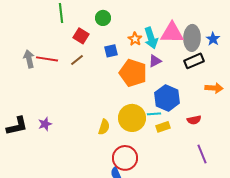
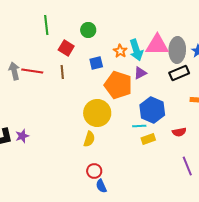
brown line: (77, 60) -> (62, 72), turned -56
yellow circle: (132, 118) -> (97, 113), moved
purple star: (45, 124) -> (22, 136), moved
red circle: (125, 158) -> (94, 171), moved, size x0.6

